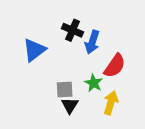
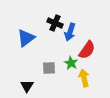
yellow arrow: (111, 103) -> (84, 78), turned -30
black triangle: (70, 105) -> (27, 86), moved

